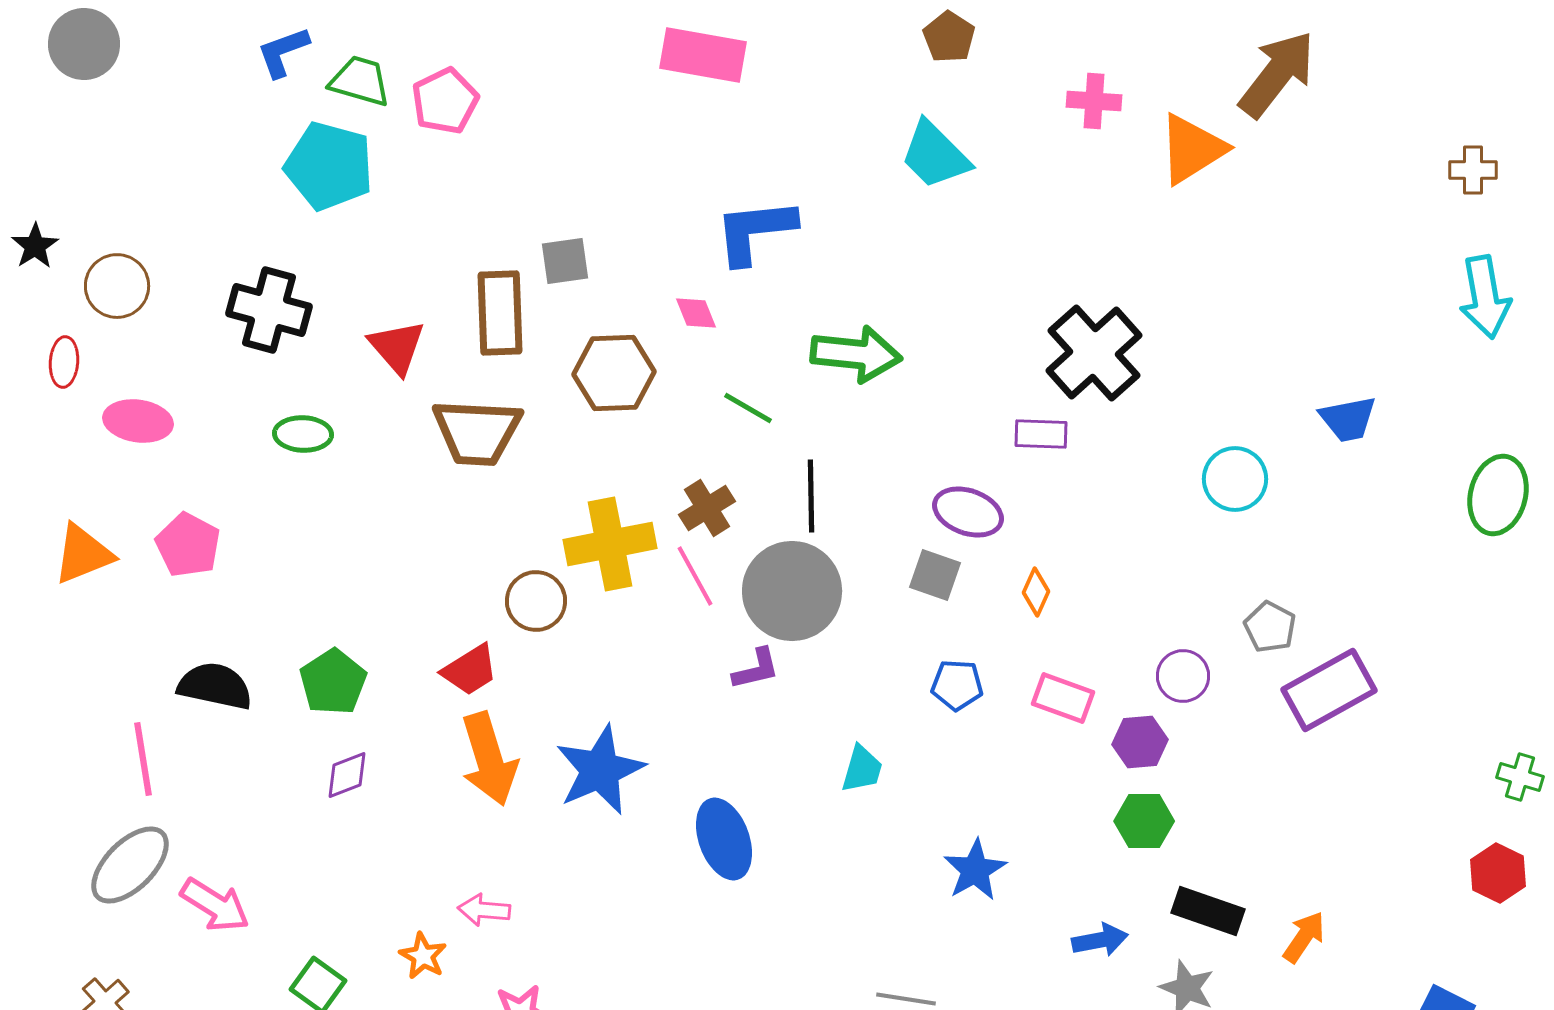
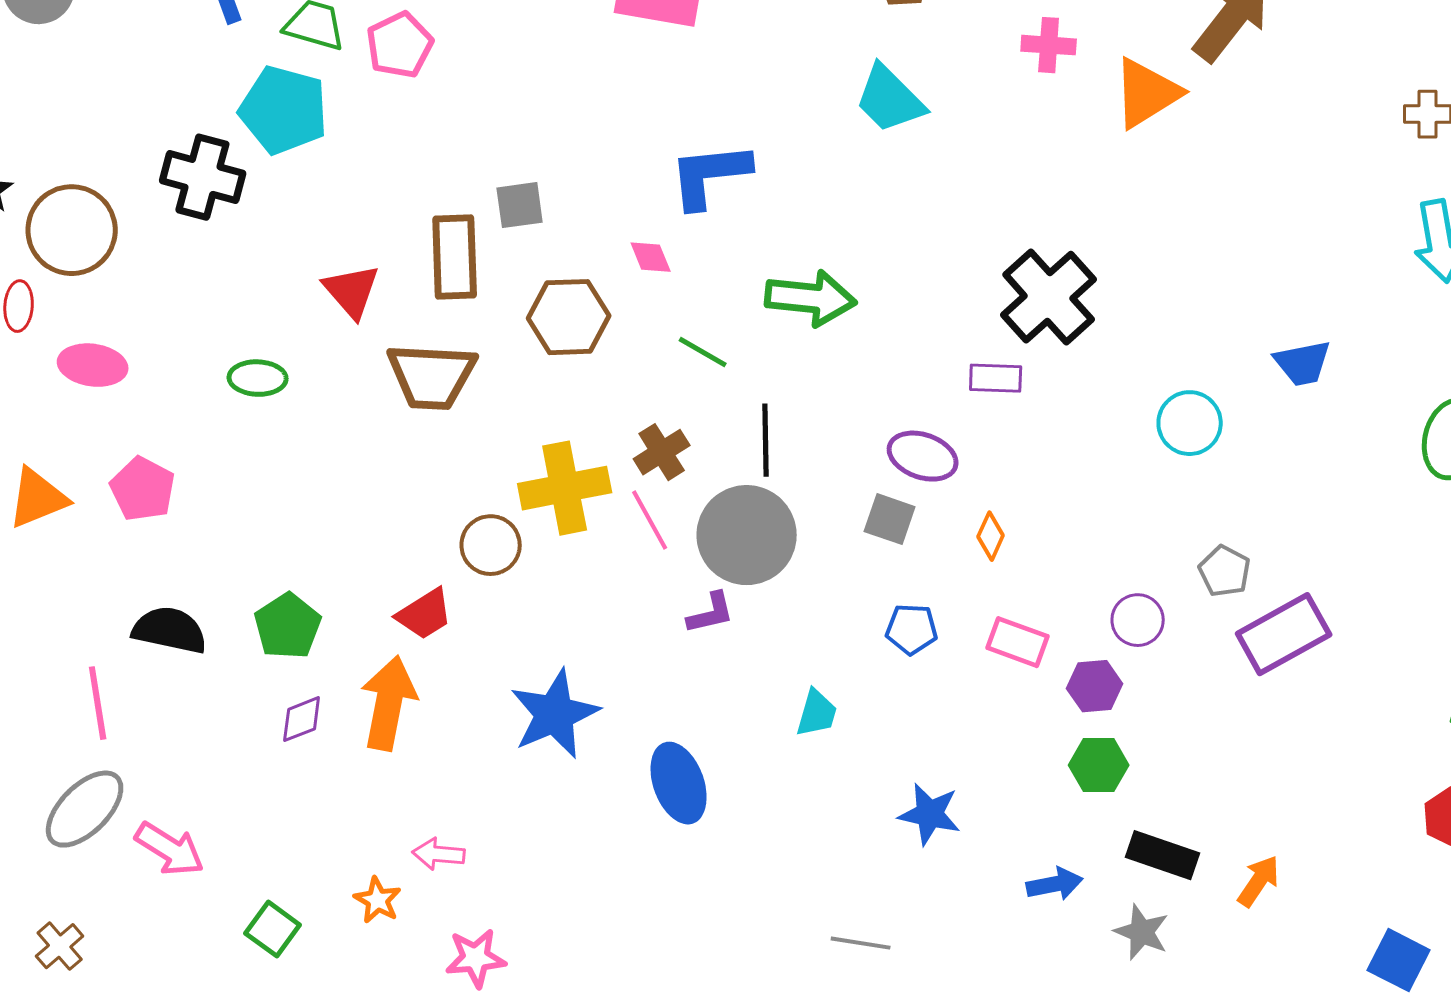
brown circle: (117, 286) -> (72, 230), size x1.4
black cross: (269, 310) -> (203, 177), moved
orange arrow: (489, 759) -> (389, 703), moved, turned -152
blue star: (975, 870) -> (930, 814), turned -30

